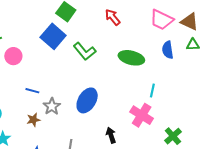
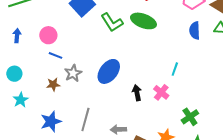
pink circle: (13, 56) -> (48, 35), moved
green ellipse: (131, 58) -> (143, 21), moved
pink cross: (142, 115) -> (161, 92), size x0.7
black arrow: (111, 135) -> (137, 93), moved

